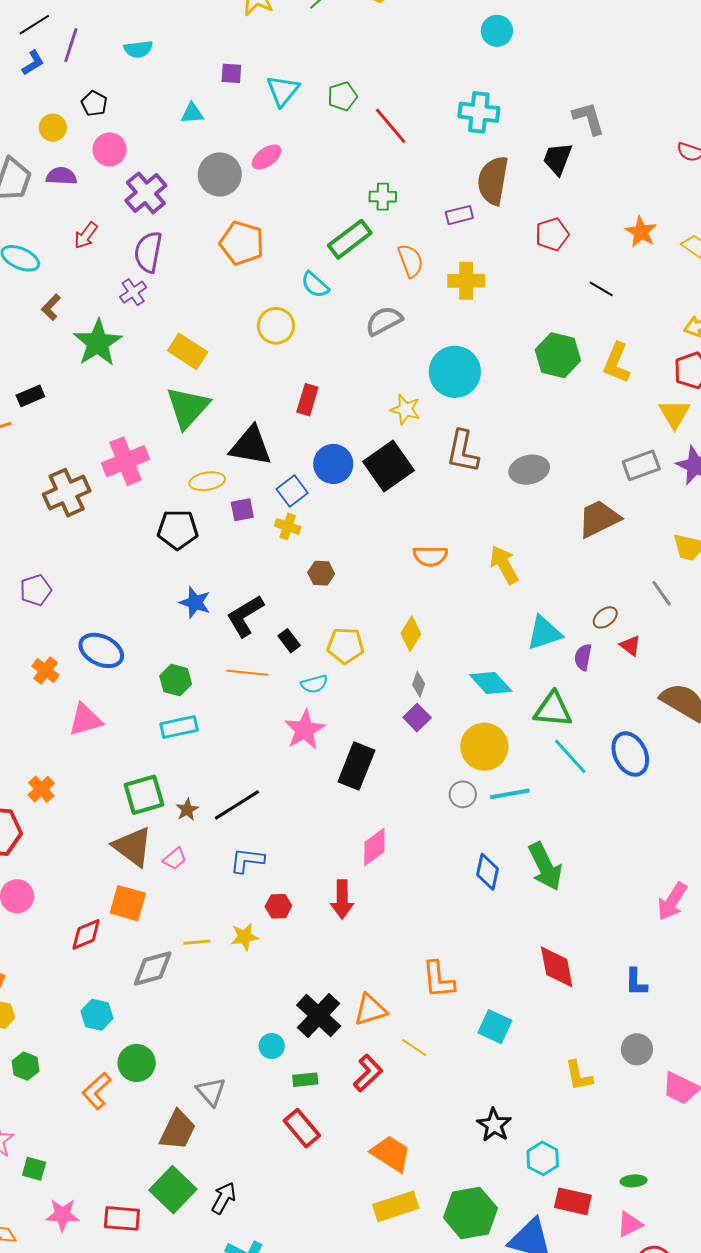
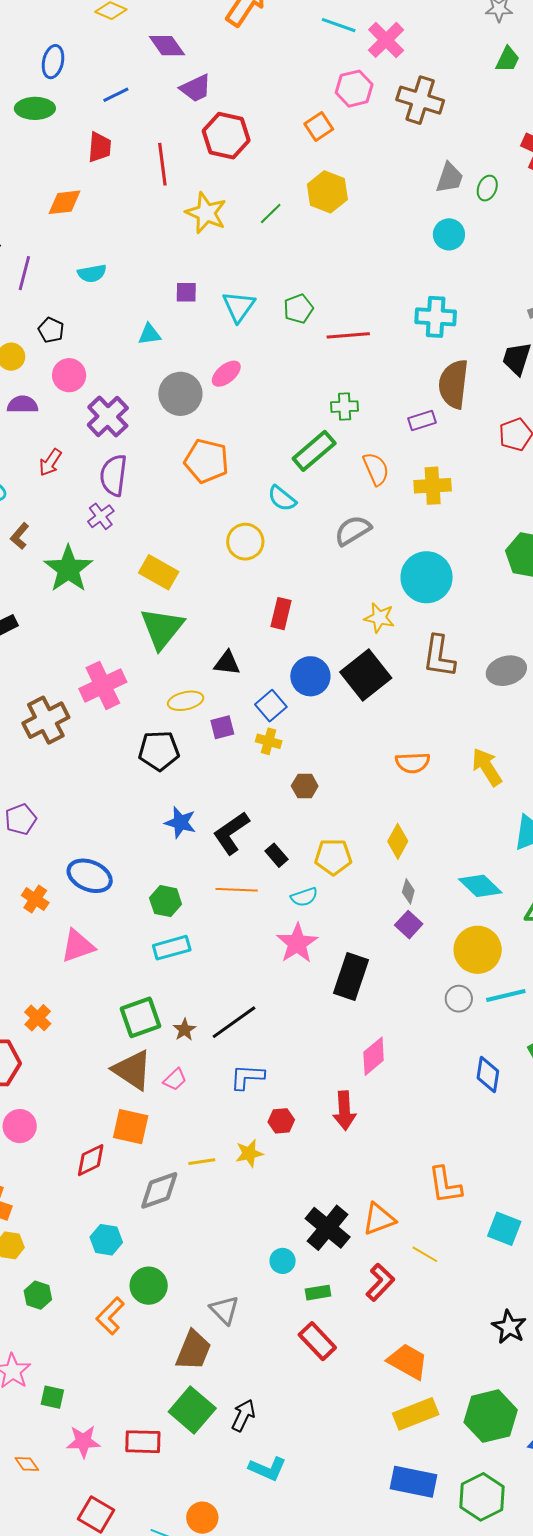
red line: (391, 126) -> (348, 335), turned -51
black triangle: (251, 446) -> (227, 663), size x0.6

